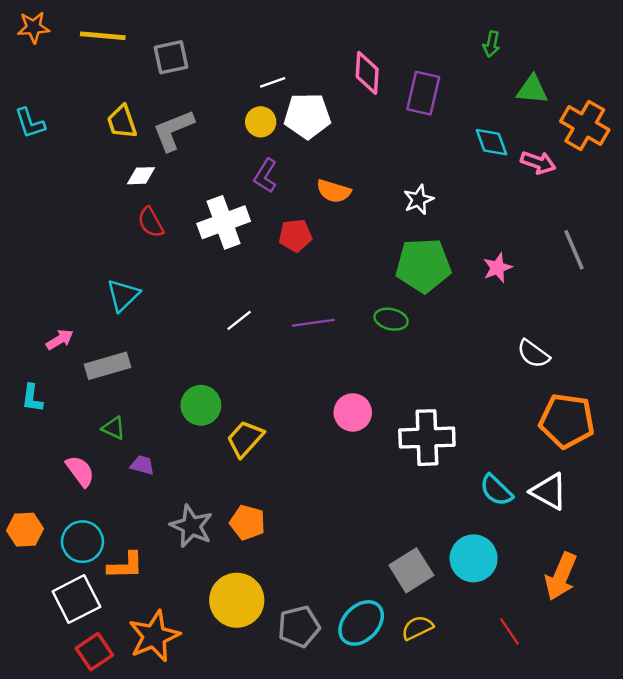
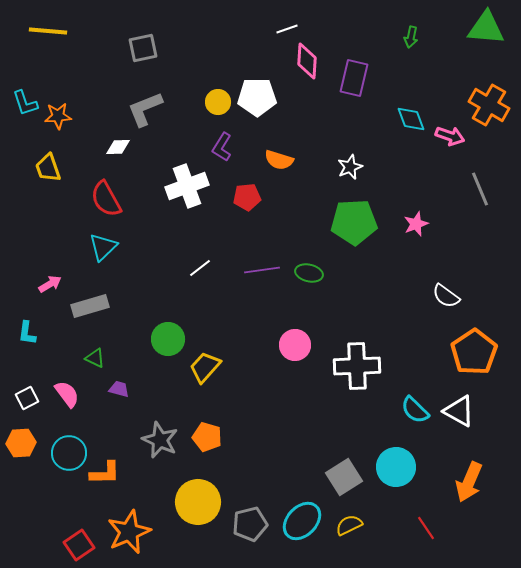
orange star: (33, 27) -> (58, 116), moved
yellow line: (103, 36) -> (48, 31), moved
white line: (273, 82) -> (287, 29), moved
green triangle: (532, 90) -> (486, 28), moved, size x1.4
yellow trapezoid: (122, 122) -> (48, 168), moved
red semicircle: (151, 222) -> (106, 199), moved, size x1.4
gray line: (574, 250) -> (480, 189), moved
green ellipse: (391, 319) -> (309, 273), moved
orange pentagon: (567, 421) -> (474, 352), turned 30
white square: (76, 599) -> (27, 398), moved, size x0.6

